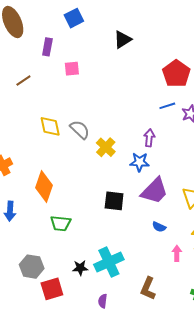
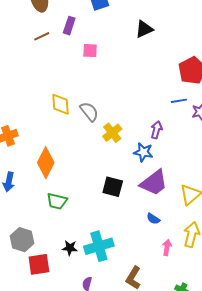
brown line: (23, 81) -> (42, 36), moved

